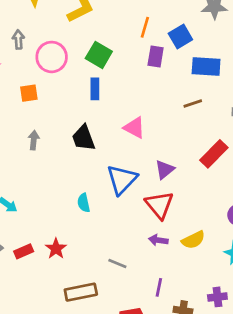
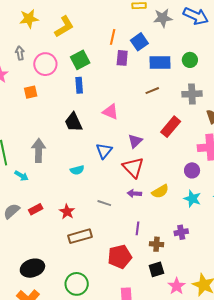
green square: (99, 55) -> (80, 60), turned 36
gray arrow: (34, 140) -> (39, 150), moved, size x1.6
blue triangle: (122, 180) -> (104, 151), size x0.7
cyan semicircle: (84, 203) -> (77, 170), turned -88
red star: (56, 249) -> (67, 212), moved
gray line: (117, 263) -> (104, 203), moved

